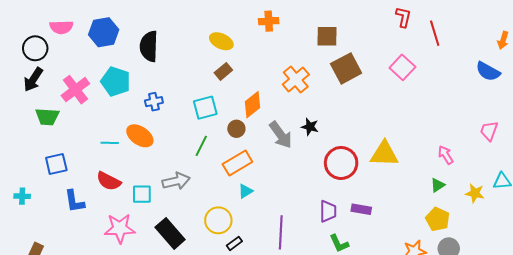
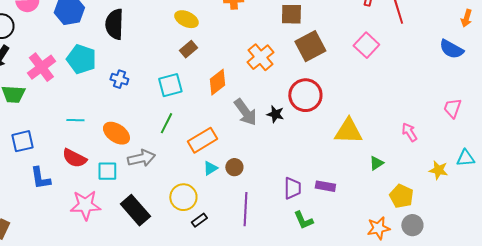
blue cross: (154, 102) -> (119, 79), turned 30
black star: (310, 127) -> (275, 114), moved
brown circle: (236, 129) -> (234, 167), moved
orange ellipse: (140, 136) -> (116, 133), moved
red circle: (341, 163) -> (305, 95), moved
green triangle: (438, 185) -> (376, 163), moved

